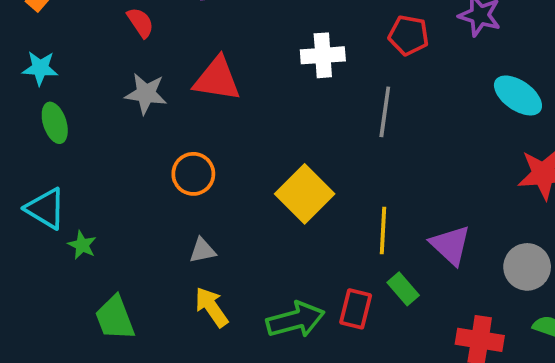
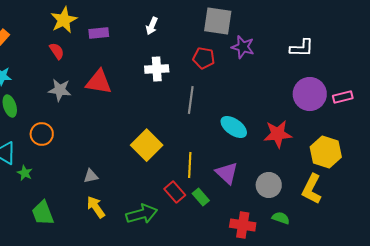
cyan ellipse: (518, 95) -> (234, 127), moved
orange circle: (193, 174) -> (42, 134), moved
red rectangle: (356, 309) -> (175, 192), moved, turned -55

